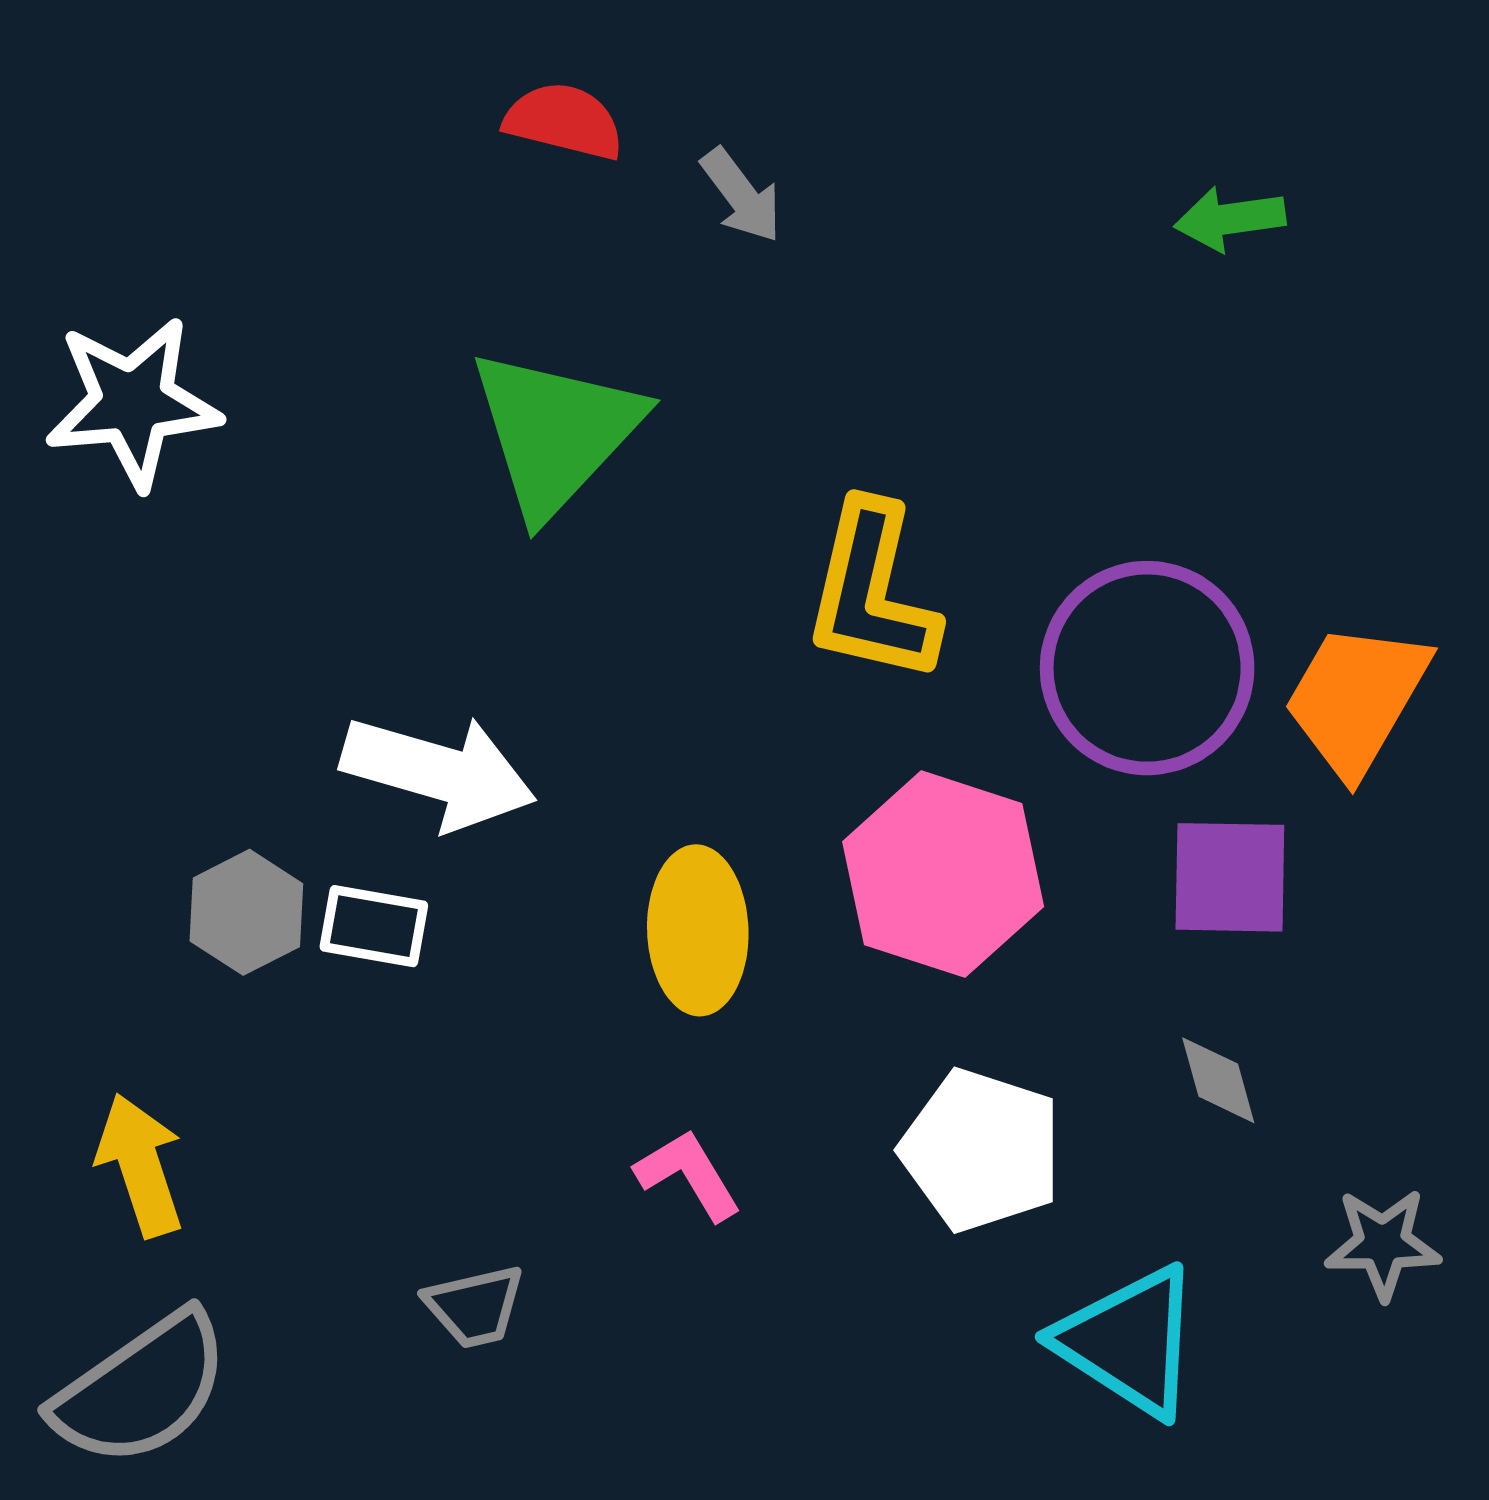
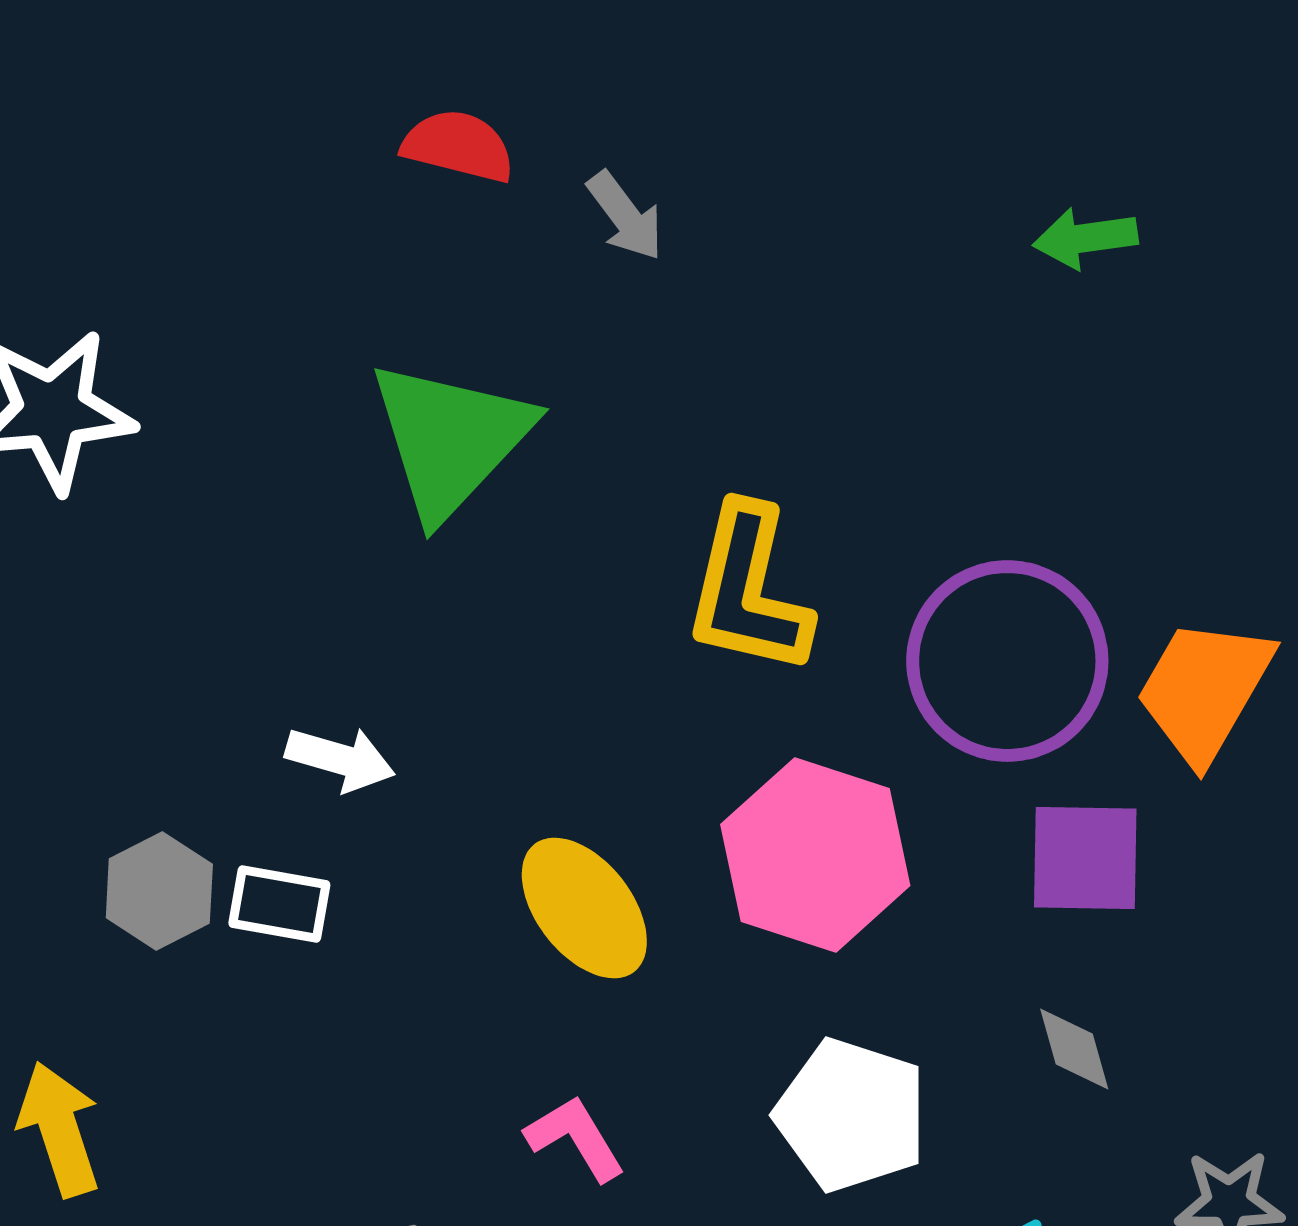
white arrow: (439, 772) -> (340, 759), size x0.6
yellow ellipse: (698, 930) -> (584, 908), turned -36

